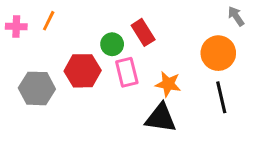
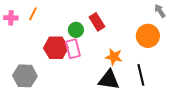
pink rectangle: (127, 72) -> (73, 49), moved
gray hexagon: (37, 88) -> (25, 76), moved
black line: (221, 97) -> (141, 75), moved

